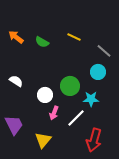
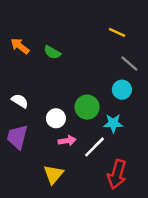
yellow line: (74, 37) -> (117, 32), moved
pink arrow: (54, 113) -> (67, 141), turned -120
purple trapezoid: (14, 125) -> (17, 137), moved, turned -140

